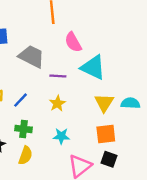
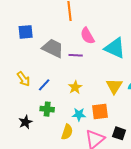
cyan triangle: (93, 67) -> (115, 48), moved
purple line: (58, 76) -> (76, 55), moved
orange square: (106, 134) -> (100, 111), moved
yellow semicircle: (25, 155) -> (67, 132), moved

